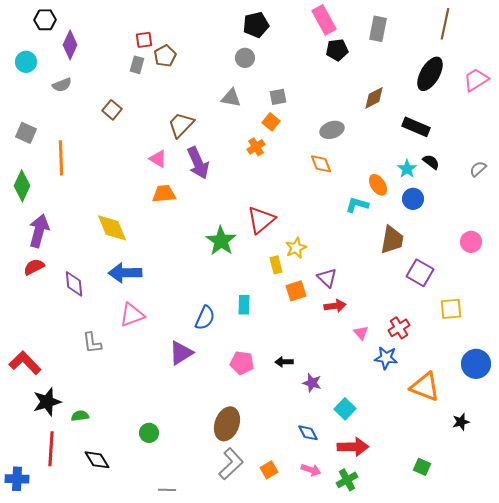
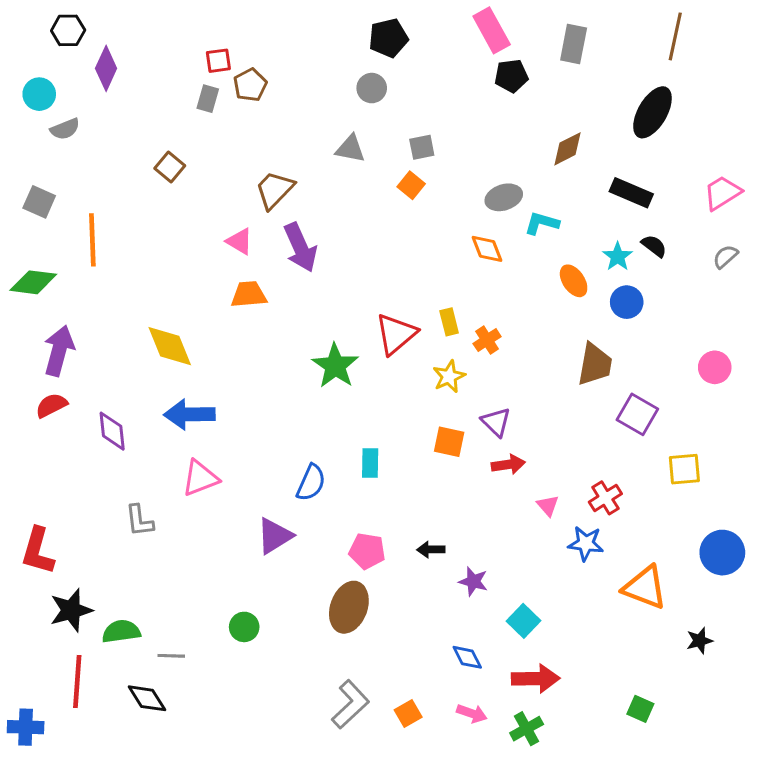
pink trapezoid: (476, 80) -> (722, 193), moved
gray semicircle: (62, 85) -> (65, 129), moved
orange cross: (256, 147) -> (487, 340), moved
green diamond: (22, 186) -> (33, 282), turned 72
cyan L-shape: (357, 205) -> (542, 223), moved
yellow rectangle: (276, 265) -> (449, 322), moved
orange square: (296, 291) -> (449, 442), turned 30
red L-shape: (25, 363) -> (38, 551), turned -120
green semicircle: (80, 416) -> (121, 631), size x1.4
brown ellipse: (227, 424) -> (349, 607), moved
green circle: (149, 433) -> (244, 627), moved
gray line: (167, 490) -> (171, 656), moved

